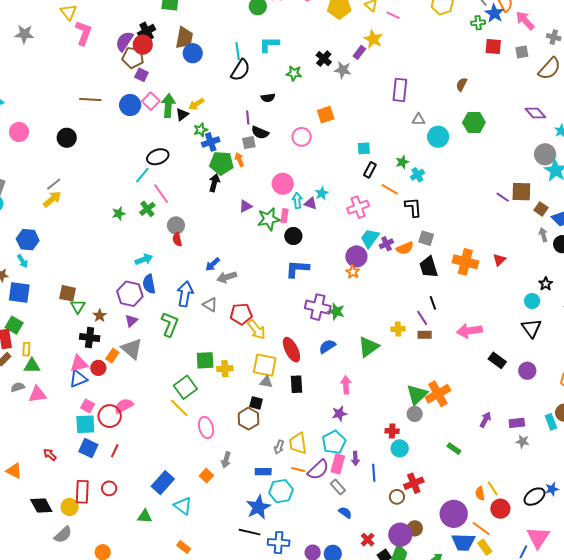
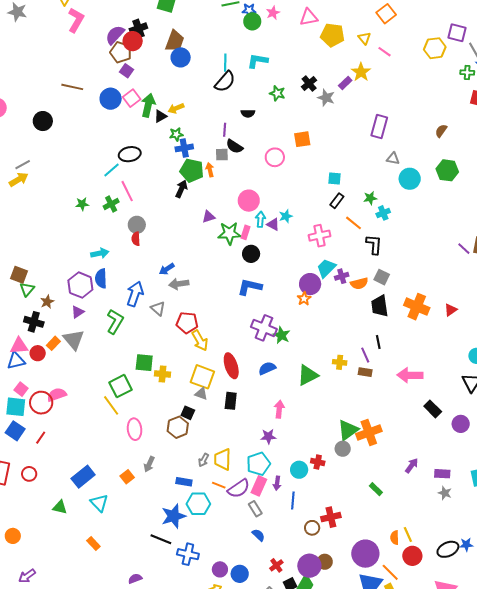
cyan circle: (400, 448) -> (299, 470), moved

